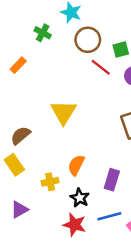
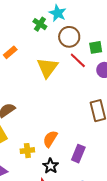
green cross: (43, 33) -> (40, 24), moved
yellow triangle: (63, 112) -> (47, 68), moved

